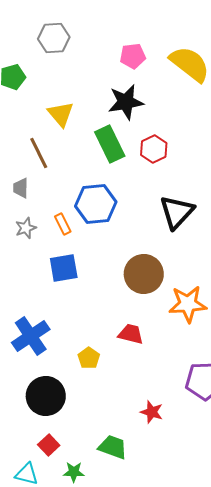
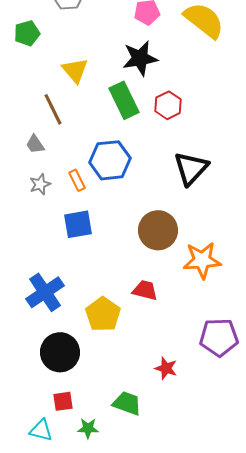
gray trapezoid: (21, 188) -> (35, 144), turned -35
yellow pentagon: (89, 358) -> (103, 314), size x1.6
red square: (49, 445) -> (63, 401), turned 35

